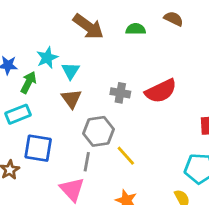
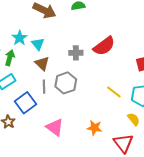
blue square: (38, 148) -> (25, 103), turned -35
yellow line: (126, 156) -> (114, 92), moved
gray line: (87, 162) -> (44, 87), moved

